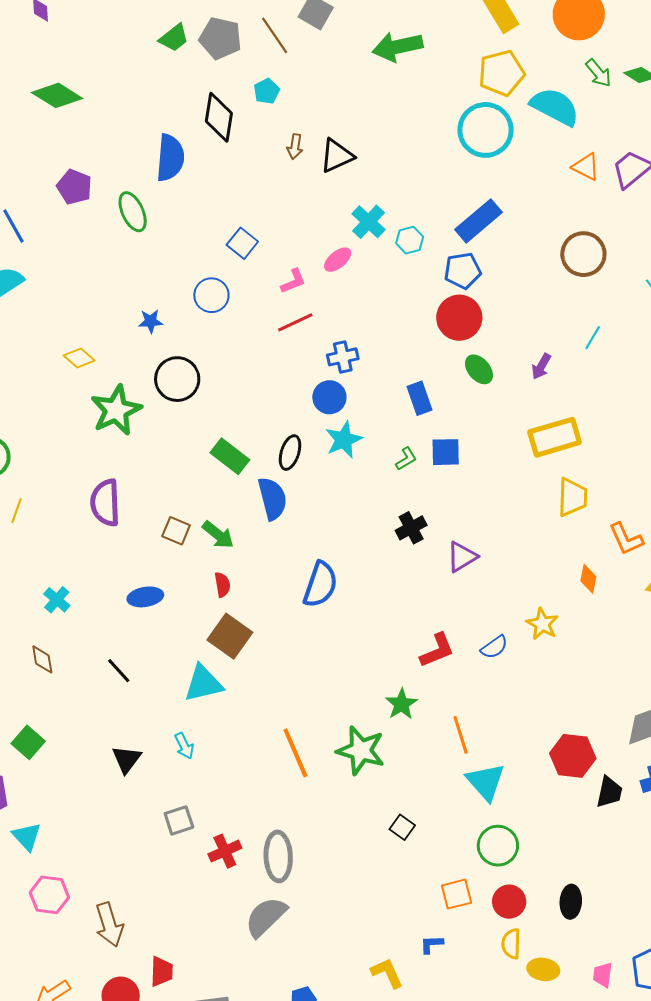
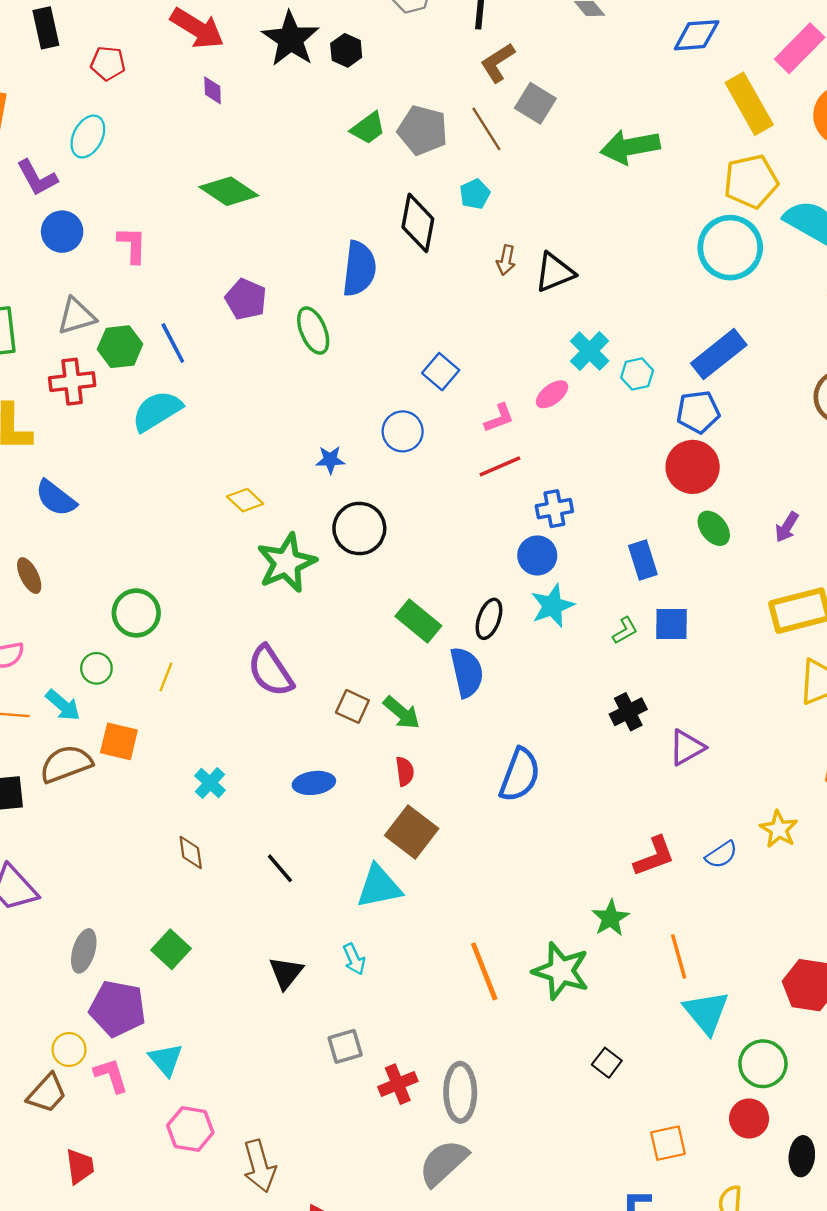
purple semicircle: (105, 503) -> (270, 671), turned -33
green circle: (498, 846) -> (763, 1064), moved
red circle: (509, 902) -> (749, 1118), moved

